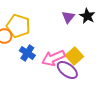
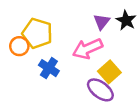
pink arrow: (53, 58) -> (88, 49), moved

